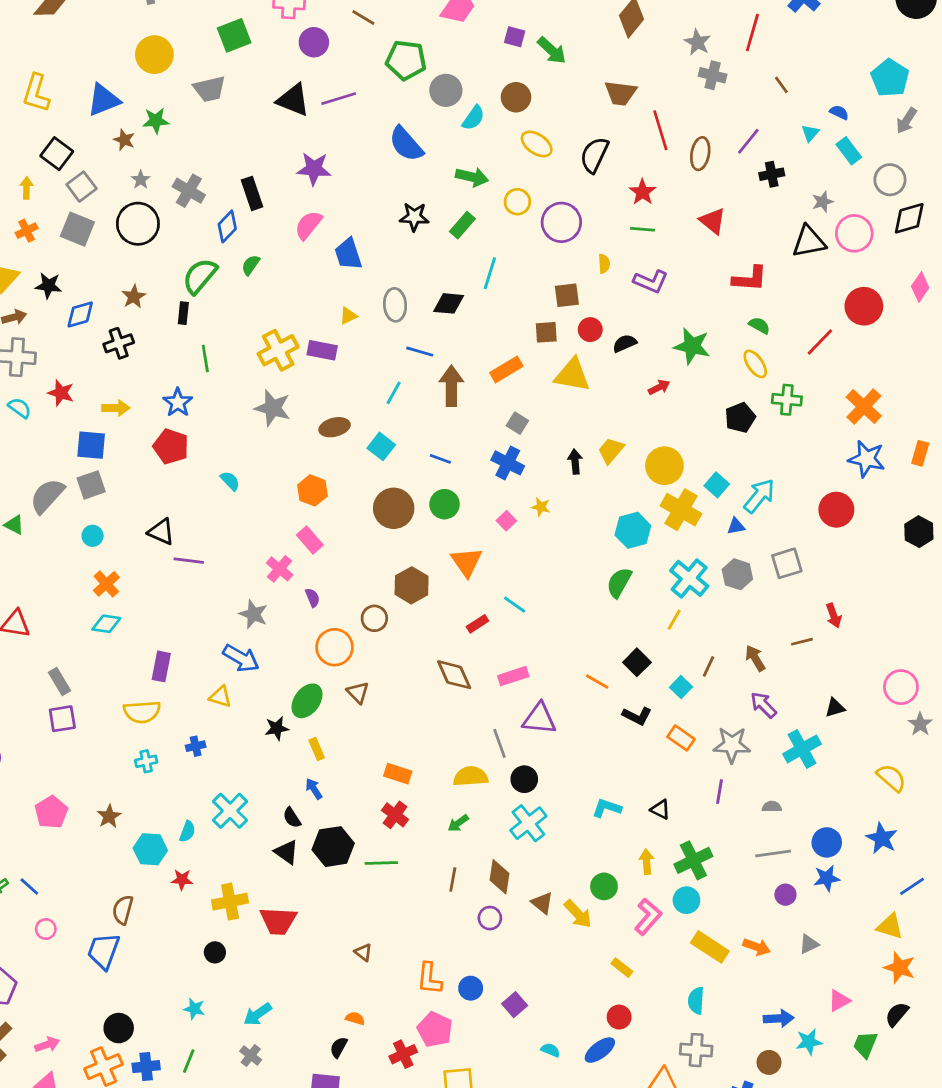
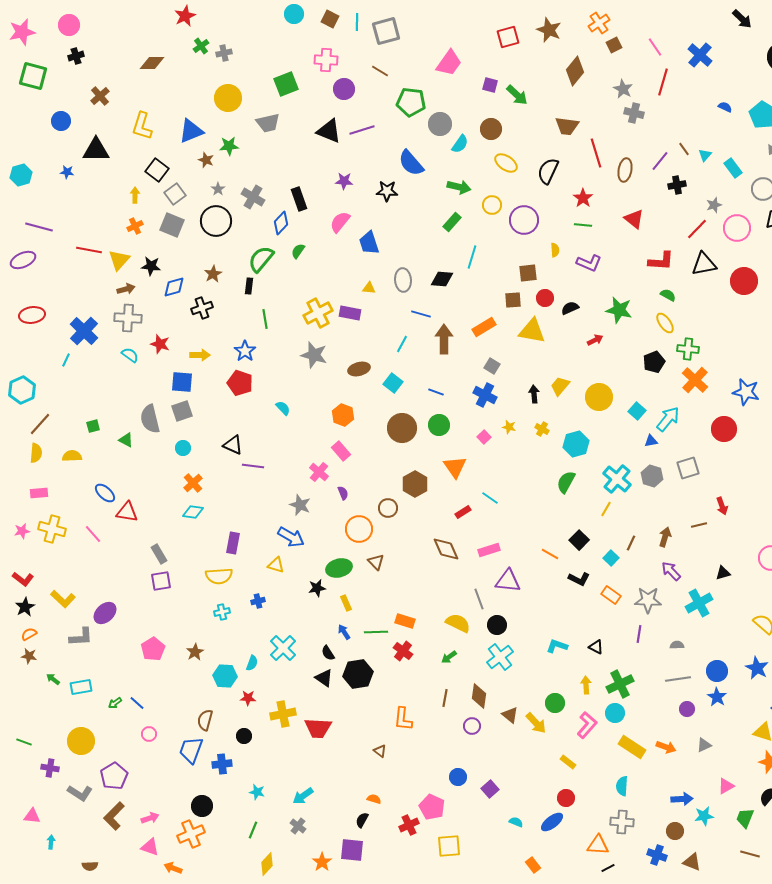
brown line: (781, 85) -> (684, 149), moved
blue semicircle: (839, 112) -> (725, 107), moved
purple star: (314, 169) -> (344, 181), size x0.7
black star: (414, 217) -> (387, 191), moved
black triangle: (809, 242) -> (704, 264), moved
yellow triangle: (348, 316) -> (369, 288), turned 32
red line: (820, 342) -> (697, 229), moved
orange cross: (864, 407) -> (695, 380), moved
gray semicircle: (47, 496) -> (150, 419), turned -56
yellow cross: (681, 510) -> (542, 429), moved, size x0.5
brown arrow: (755, 658) -> (665, 537), turned 48
green ellipse: (307, 701) -> (339, 568), turned 40
yellow semicircle: (471, 776) -> (458, 623), turned 30
green line: (381, 863) -> (376, 632), moved
blue star: (827, 878) -> (717, 697), turned -30
black circle: (215, 952) -> (244, 736), moved
orange L-shape: (429, 979) -> (403, 719), moved
blue cross: (146, 1067) -> (222, 764), moved

